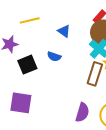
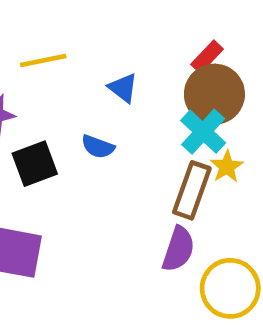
purple semicircle: (82, 112) -> (178, 249), moved

